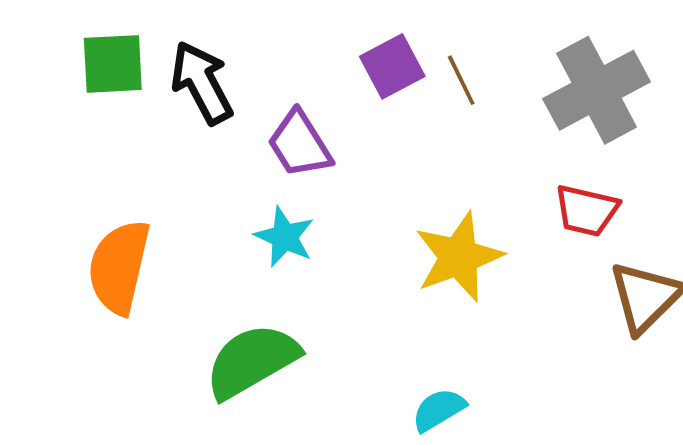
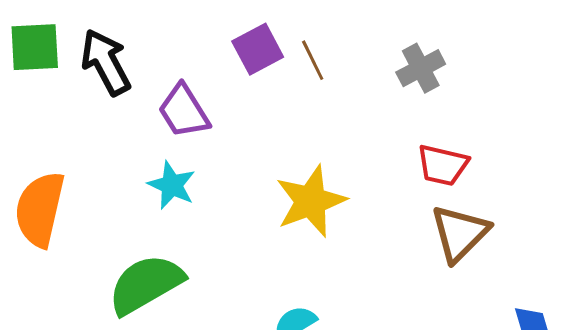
gray cross: (597, 90) -> (421, 68), size x0.6
red trapezoid: (587, 211) -> (443, 165), moved

